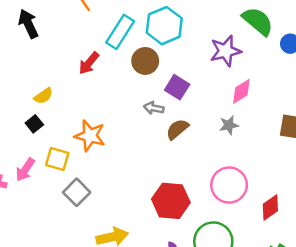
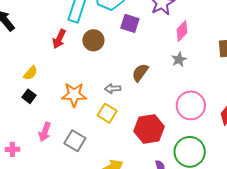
brown circle: (145, 61) -> (93, 40), moved
purple square: (177, 87) -> (130, 23), moved
gray arrow: (154, 108) -> (113, 89), moved
yellow square: (57, 159) -> (107, 113), moved, turned 30
pink arrow: (25, 170) -> (45, 132), moved

